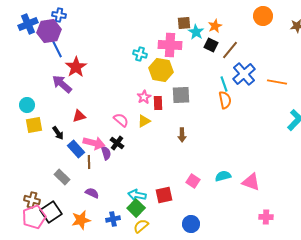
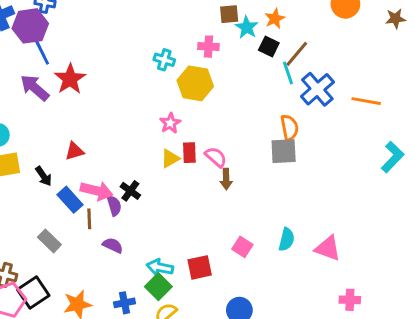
pink cross: (170, 45) -> (208, 47), size x0.6
purple arrow: (62, 84) -> (35, 88), moved
cyan line: (224, 84) -> (288, 73), moved
gray square: (181, 95) -> (284, 151), moved
red rectangle: (158, 103) -> (189, 153), moved
pink semicircle: (121, 120) -> (216, 157), moved
cyan semicircle: (223, 176) -> (287, 239), turned 119
purple semicircle: (92, 193) -> (113, 245), moved

